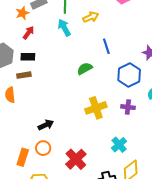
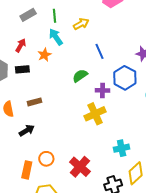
orange star: (22, 13) -> (44, 55), moved
brown rectangle: (24, 75) -> (34, 102), moved
purple cross: (128, 107) -> (103, 90), moved
black arrow: (46, 125) -> (27, 130), moved
cyan cross: (119, 145) -> (122, 148), turned 35

